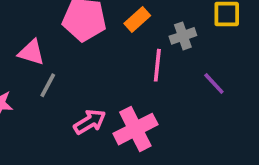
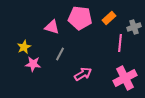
pink triangle: (31, 52) -> (52, 27), moved
pink cross: (135, 129) -> (125, 78), moved

